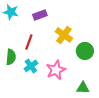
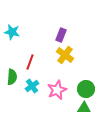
purple rectangle: (40, 15) -> (61, 35), moved, turned -48
green circle: (85, 51) -> (86, 89), moved

